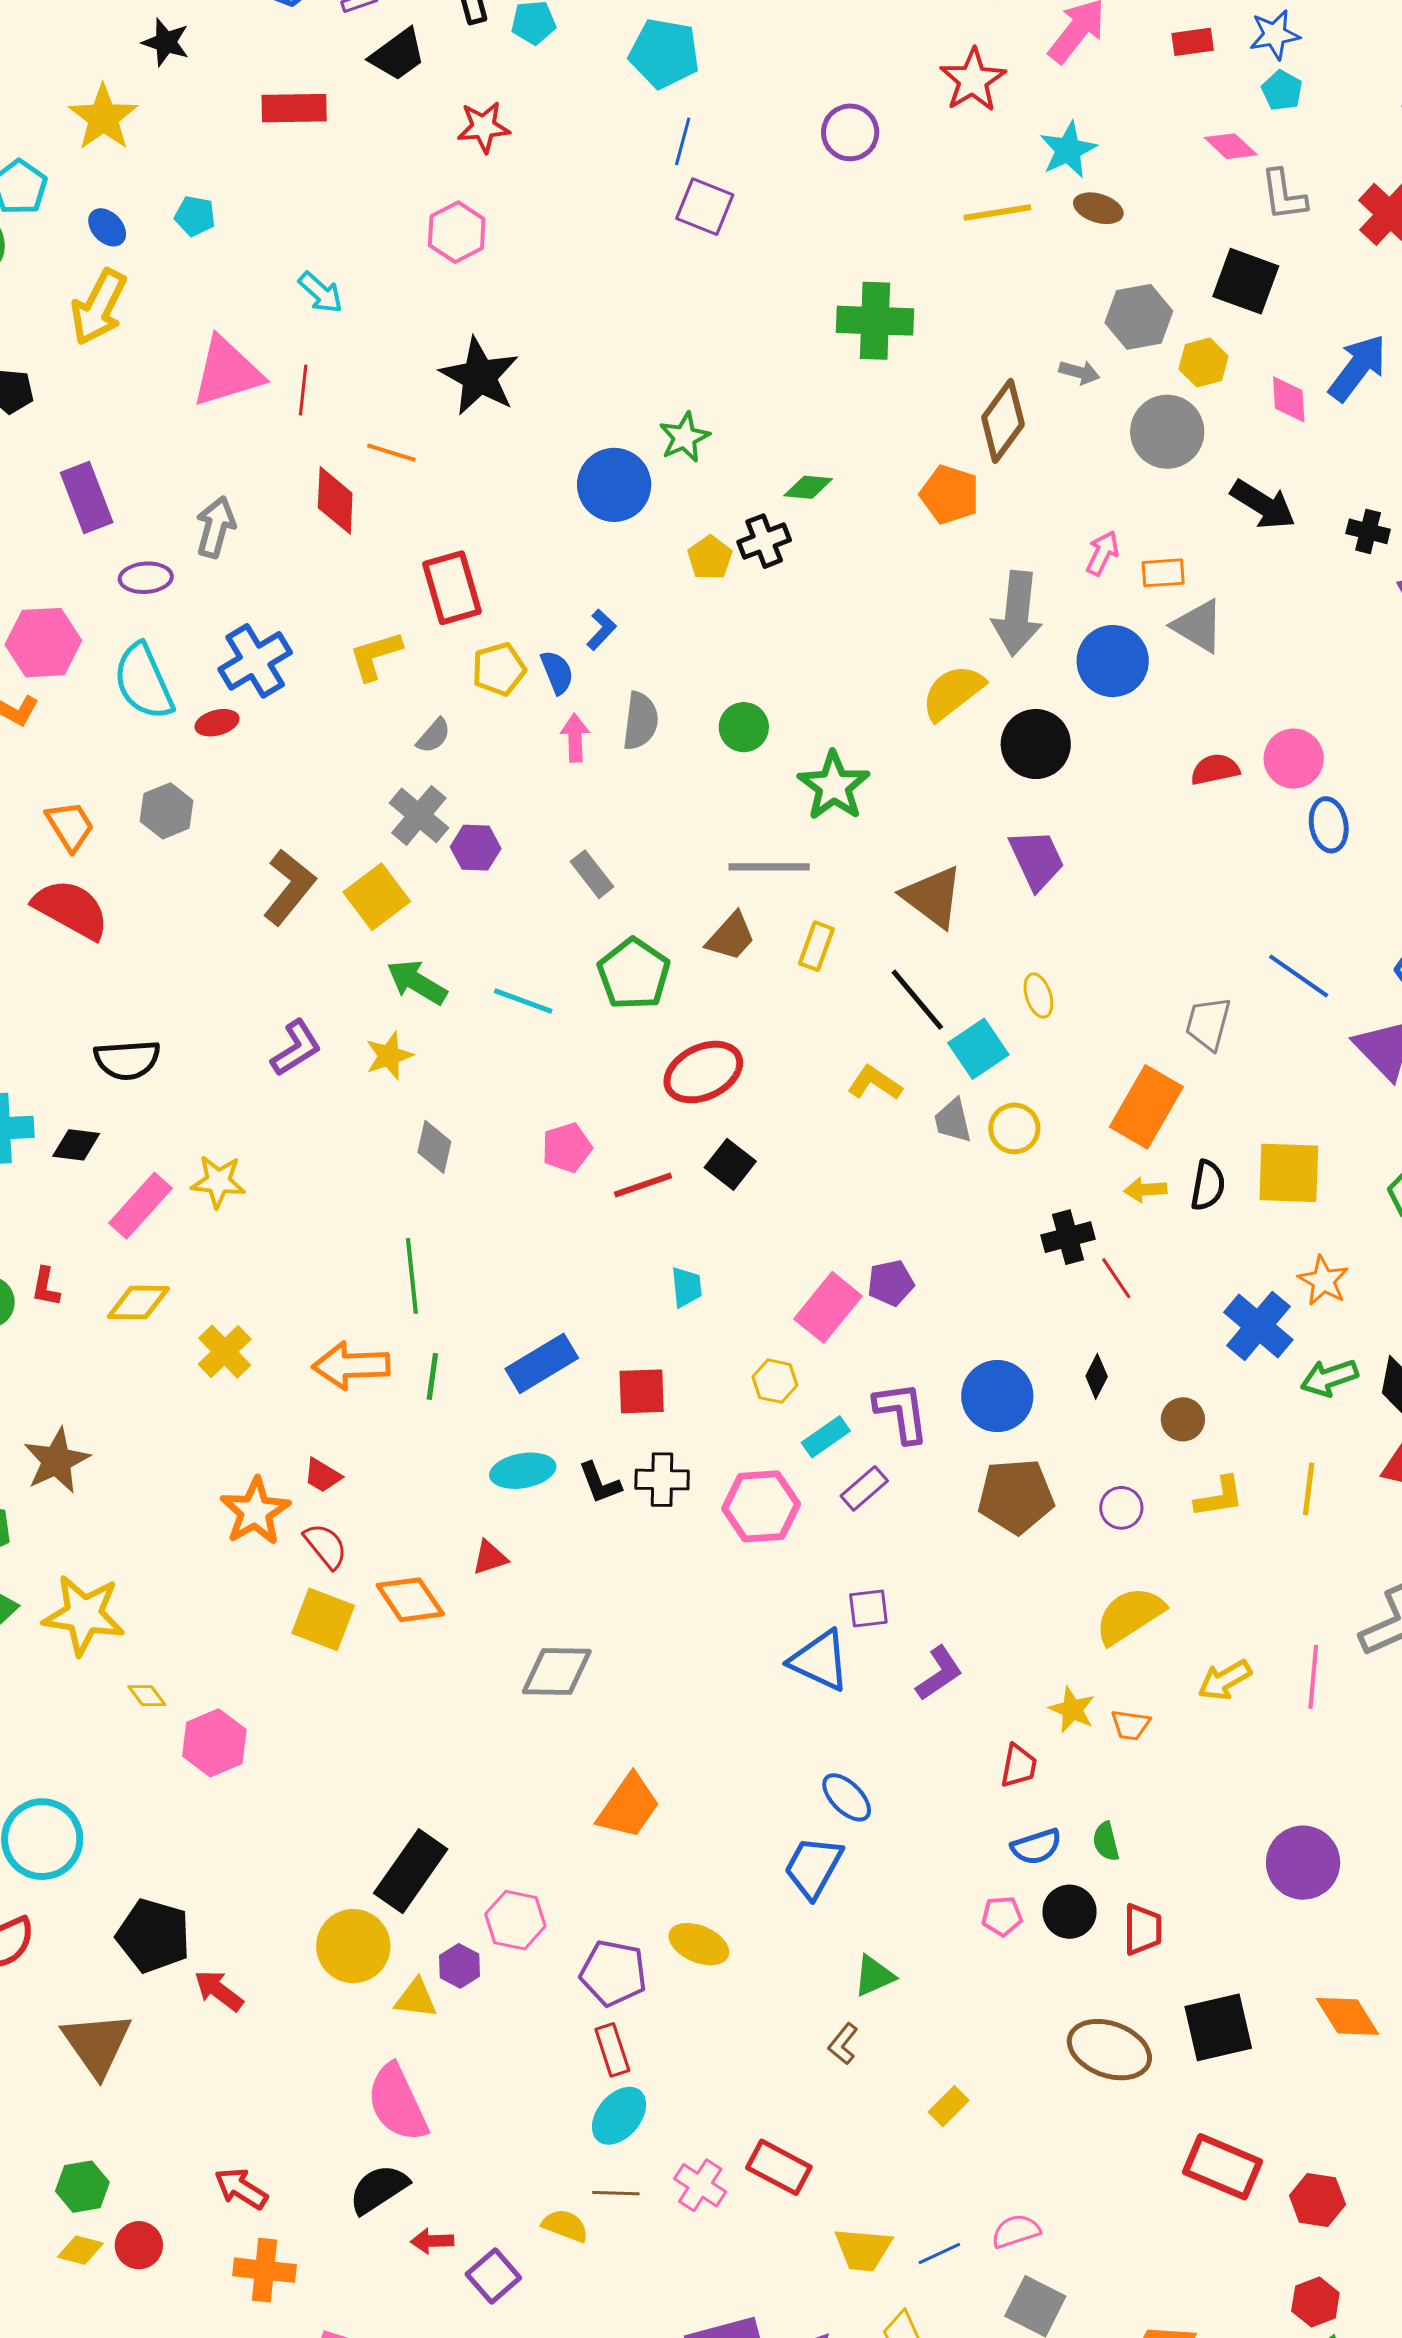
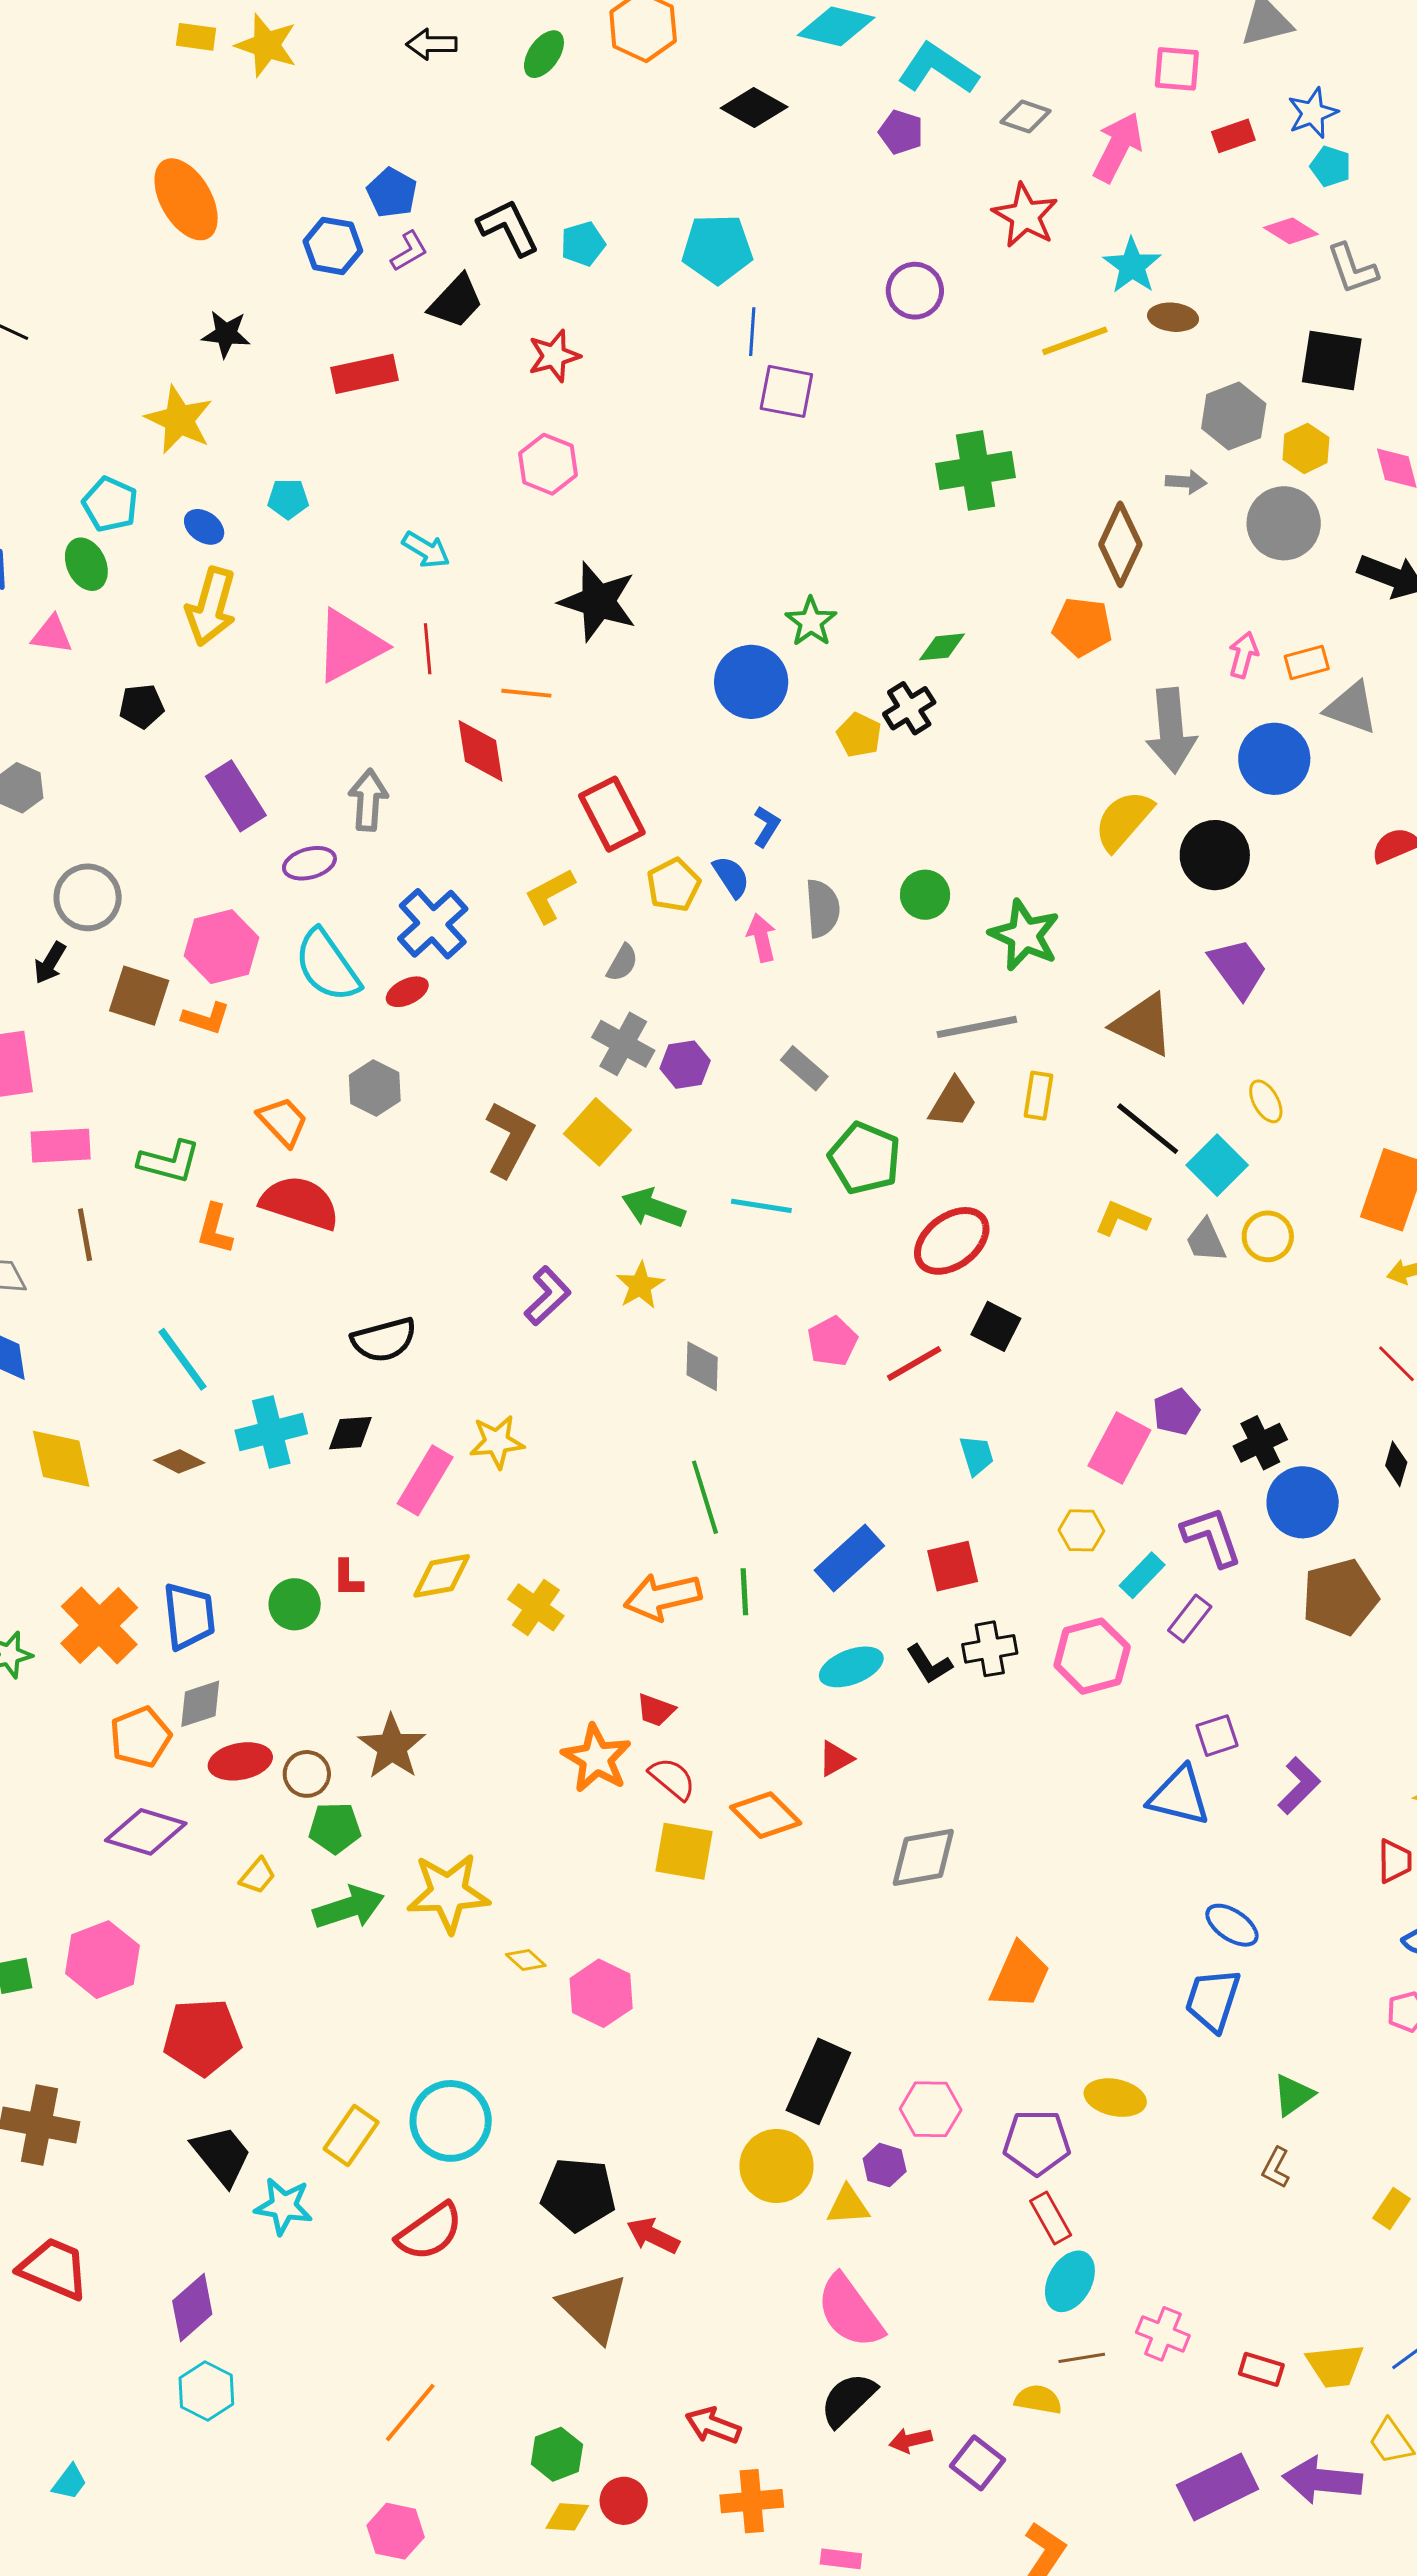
black cross: (1068, 1237) -> (1260, 1443), moved
brown triangle: (97, 2044) -> (594, 2308), moved
red rectangle: (779, 2167) -> (1261, 2369), moved, size x0.7

